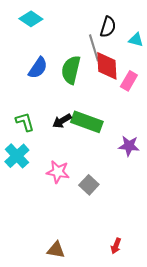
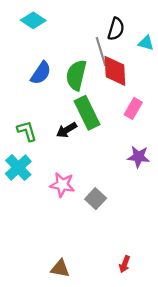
pink rectangle: (129, 81) -> (133, 108), moved
green rectangle: (87, 122) -> (87, 113), moved, turned 44

